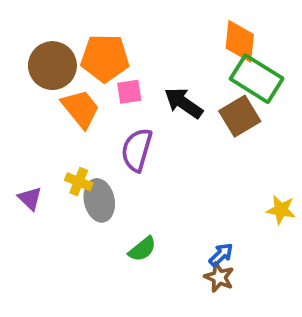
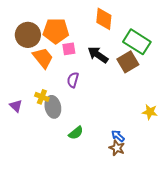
orange diamond: (240, 41) -> (104, 19), moved
purple semicircle: (137, 150) -> (73, 80), size x0.7
blue arrow: (221, 255) -> (118, 136), turned -96

